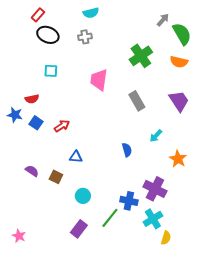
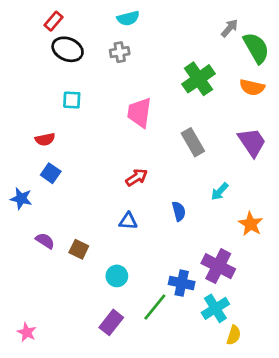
blue star: (15, 115) -> (21, 199), moved
red arrow: (62, 126) -> (137, 177), moved
blue triangle: (76, 157) -> (128, 221), moved

